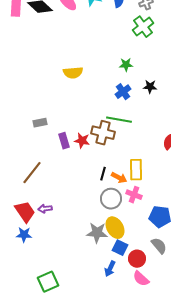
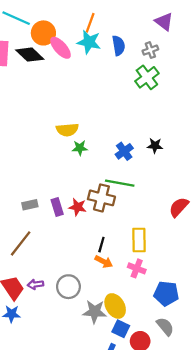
green star: (126, 65) -> (80, 148), moved
gray rectangle: (40, 123) -> (30, 205), moved
orange arrow: (119, 178) -> (104, 262), moved
gray circle: (111, 199) -> (68, 287), moved

